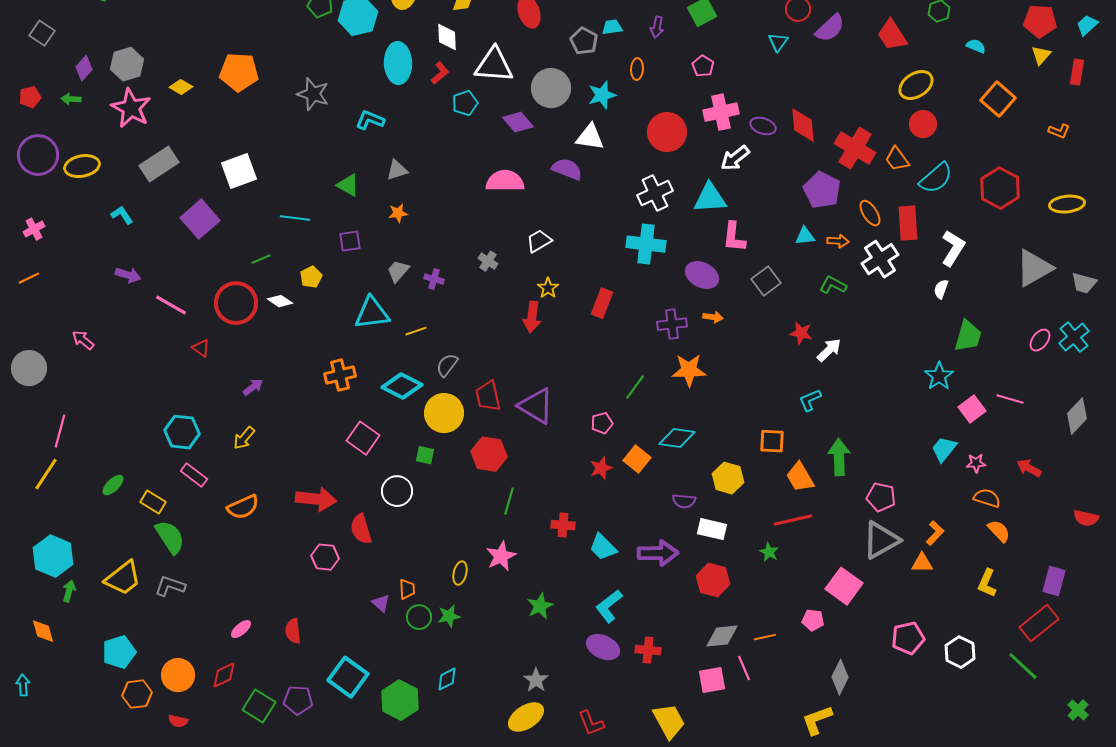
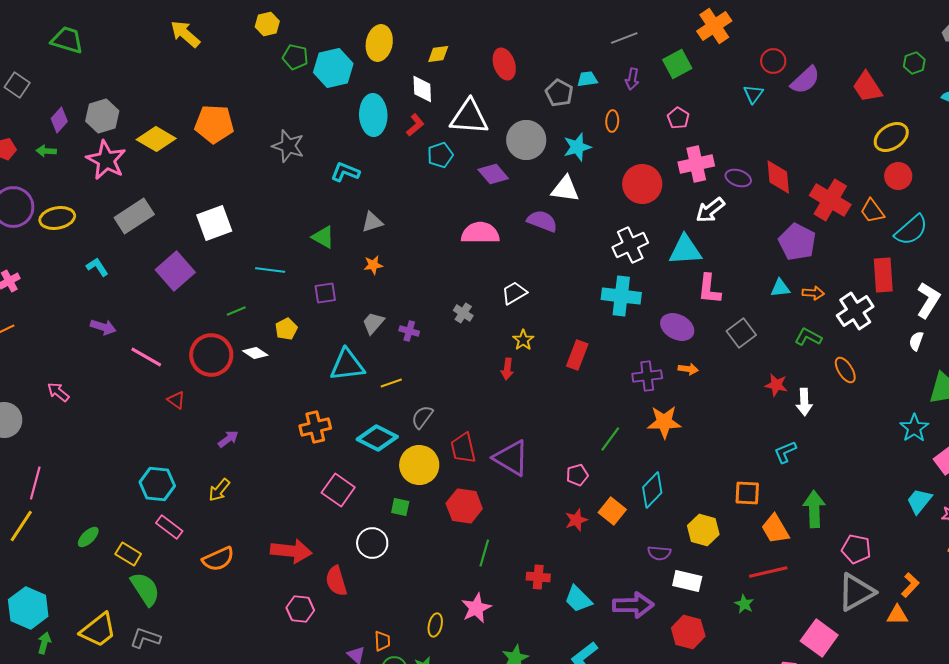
yellow diamond: (181, 87) -> (156, 139), size x1.6
orange ellipse: (870, 213) -> (845, 370), moved
red arrow: (532, 317) -> (507, 369), size x0.7
white arrow: (829, 350) -> (804, 402), turned 132
cyan diamond: (677, 438) -> (652, 490), turned -54

